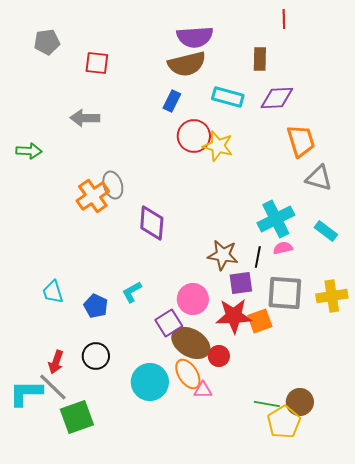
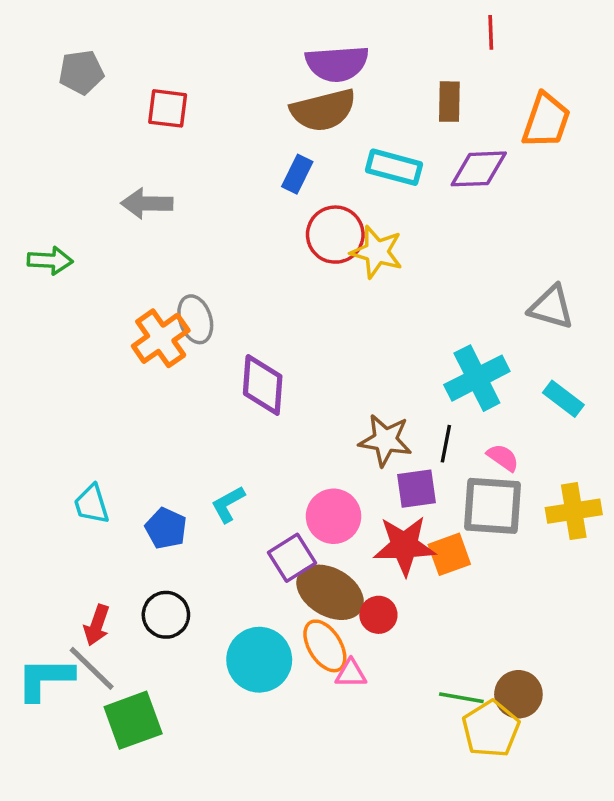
orange trapezoid: (301, 141) -> (546, 121), moved, turned 36
pink semicircle: (283, 248) -> (503, 458), moved, turned 48

